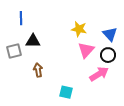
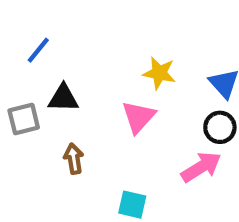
blue line: (21, 18) -> (38, 50), turned 40
pink triangle: (86, 50) -> (138, 117), moved

